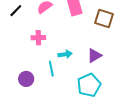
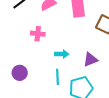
cyan line: (51, 69) -> (58, 77), moved

